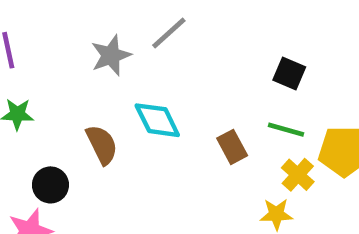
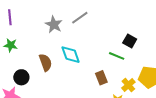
gray star: (111, 55) -> (54, 25), turned -30
green line: (286, 130) -> (117, 56), moved
brown rectangle: (232, 147) -> (101, 78), moved

